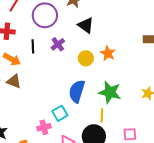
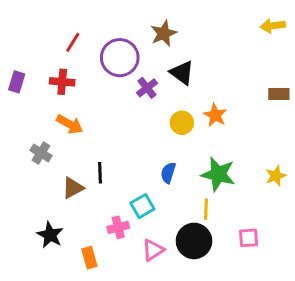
purple cross: (58, 44) -> (147, 88), moved
black line: (33, 46) -> (100, 173), moved
brown triangle: (14, 81) -> (73, 188), moved, turned -49
blue semicircle: (77, 91) -> (168, 173), size x0.6

